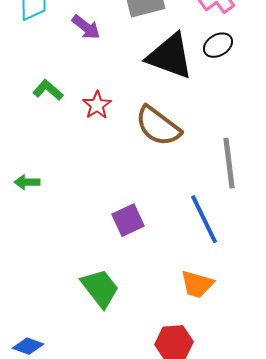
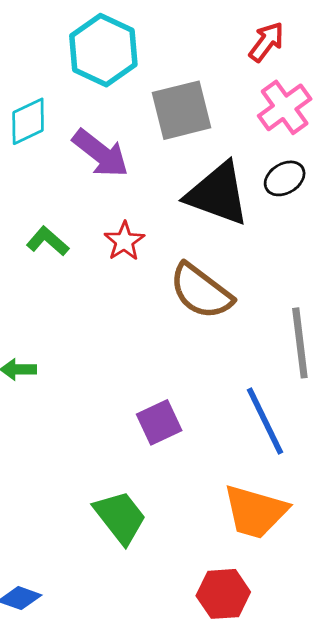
purple arrow: (86, 27) -> (101, 153), size x1.4
red star: (97, 105) -> (124, 241), moved
orange trapezoid: (197, 284) -> (255, 512), size x1.4

